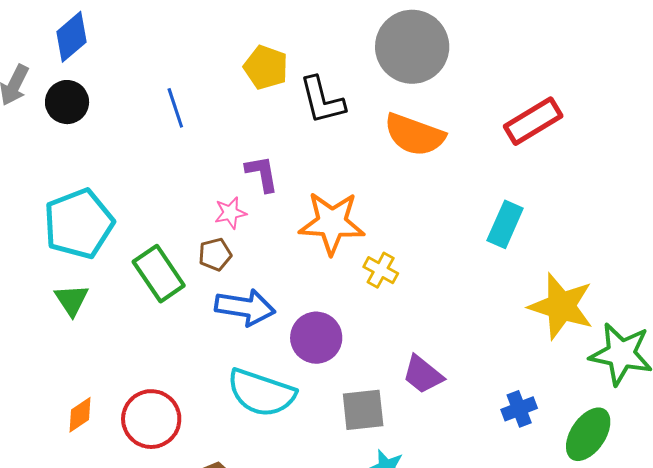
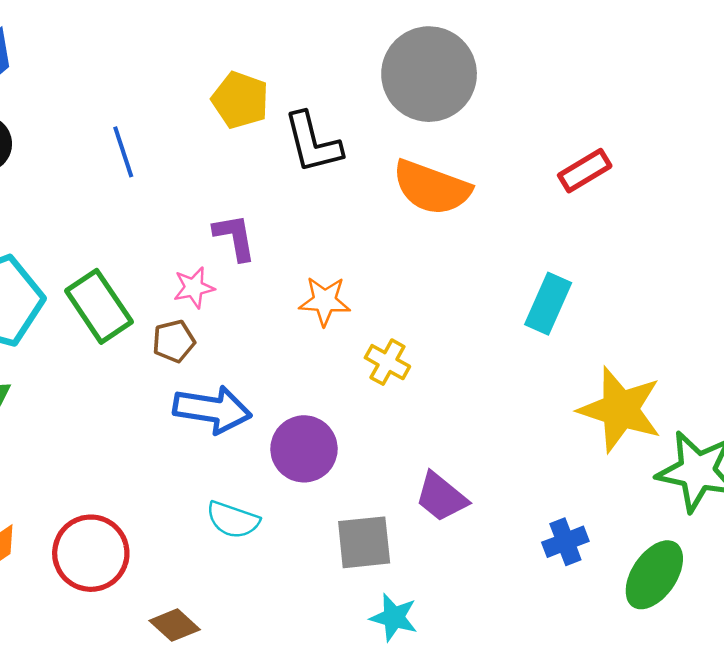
red rectangle: (533, 121) -> (585, 171), size x0.7
orange star: (332, 223) -> (325, 301), size x0.6
green rectangle: (159, 274) -> (99, 306), moved
cyan semicircle: (261, 393) -> (233, 520), size x0.6

